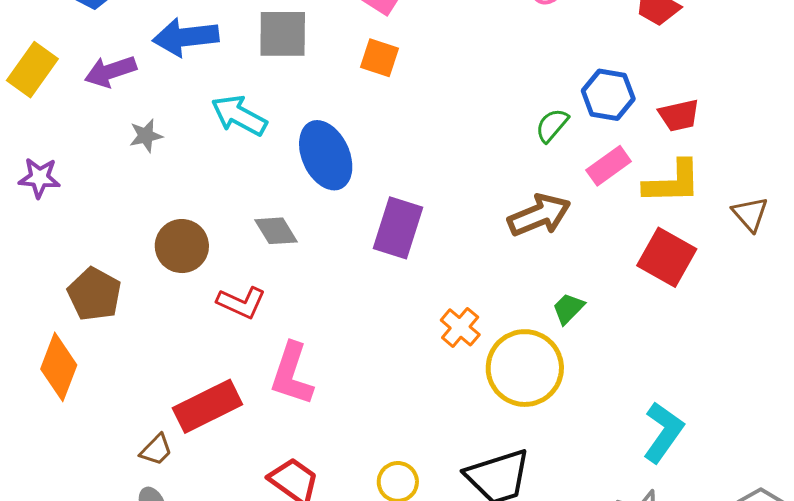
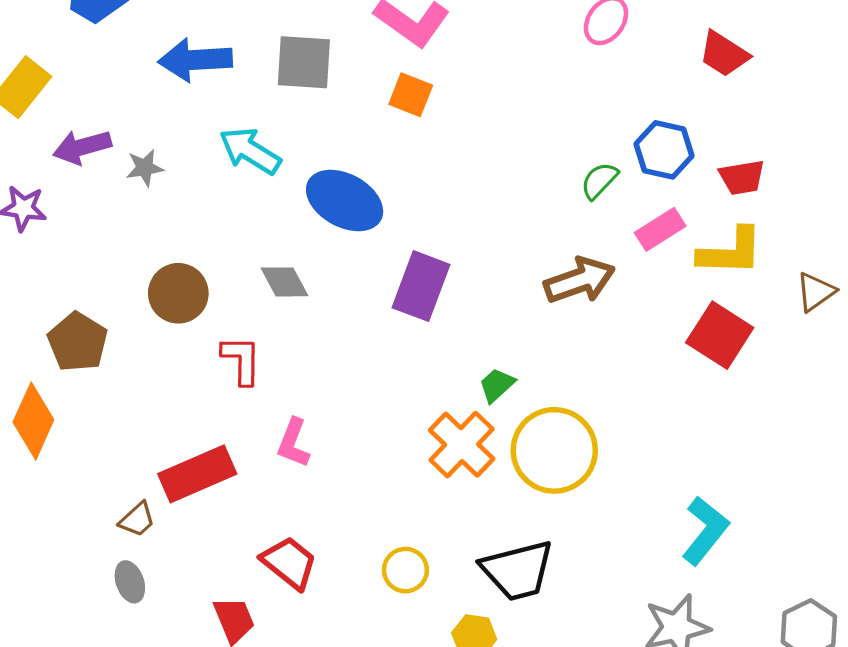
purple arrow: (110, 71) -> (82, 147), moved
blue ellipse: (326, 155) -> (345, 201), turned -40
brown triangle: (750, 214) -> (816, 292), turned 33
red L-shape: (241, 303) -> (241, 360), turned -117
green trapezoid: (568, 308) -> (497, 385), moved
orange cross: (460, 327) -> (462, 445), moved, size x1.5
pink L-shape: (292, 374) -> (293, 443), size x0.7

